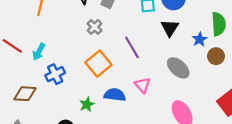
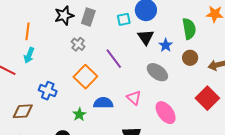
blue star: (200, 39) -> (166, 45), moved
cyan arrow: (39, 52) -> (29, 55), moved
blue cross: (55, 74) -> (48, 91), turned -36
pink triangle: (143, 85) -> (134, 98), moved

